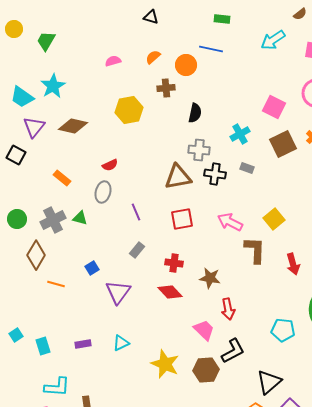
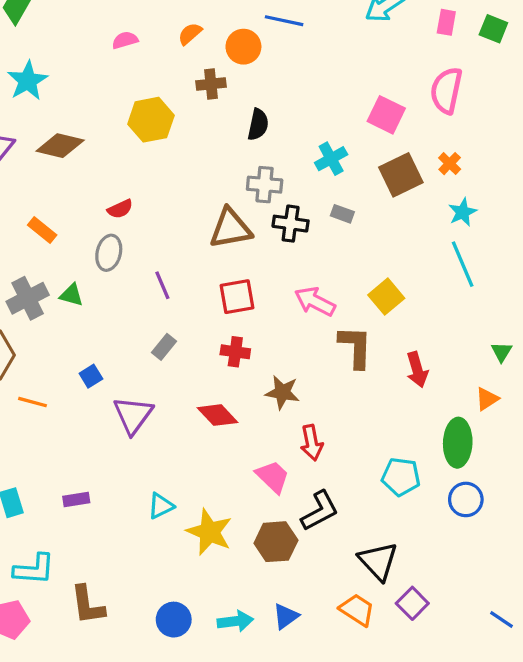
red cross: (174, 263) -> (235, 352), moved
cyan triangle: (121, 343) -> (161, 506), moved
black triangle: (269, 382) -> (378, 561), turned -32

